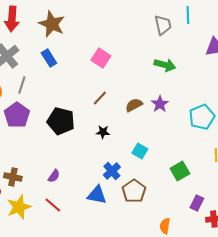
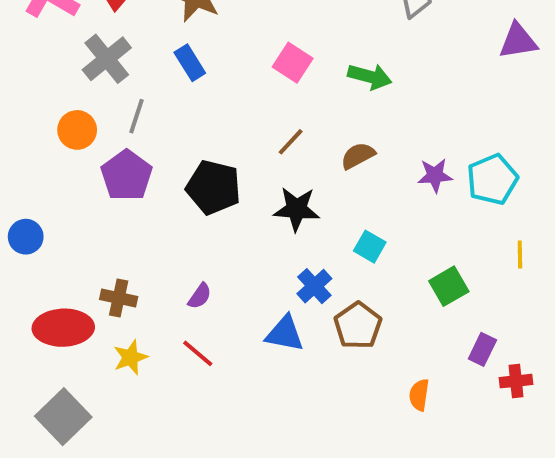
green arrow: (165, 65) -> (370, 77), moved
purple star: (160, 104) -> (435, 175), moved, turned 30
black star: (103, 132) -> (297, 209), size x1.6
yellow star: (19, 207) -> (130, 357), size x0.7

